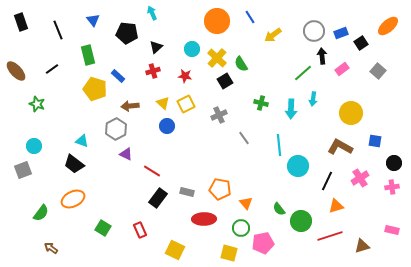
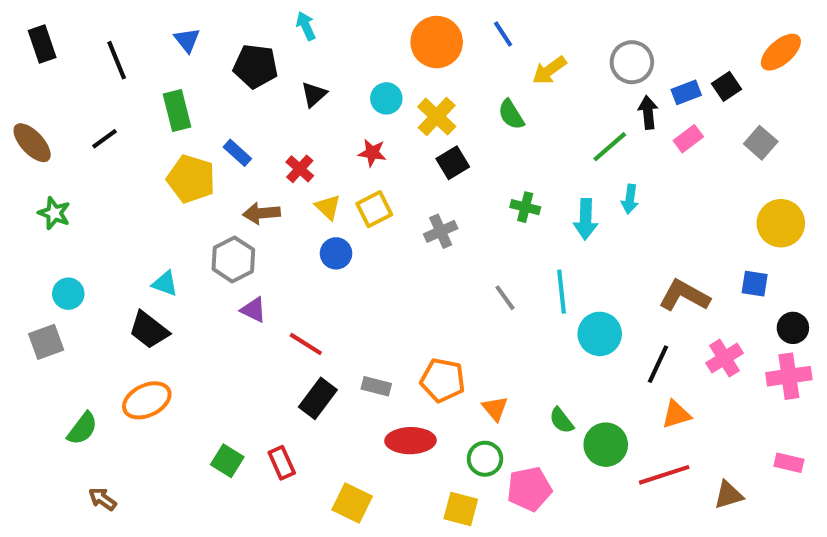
blue rectangle: (341, 33) -> (686, 92), moved
green semicircle: (241, 64) -> (511, 115), moved
red cross: (153, 71) -> (300, 169), moved, turned -32
green star: (37, 104) -> (54, 213), moved
yellow circle: (351, 113) -> (781, 223), moved
gray line: (244, 138) -> (505, 298), moved
pink cross: (392, 187) -> (789, 376), size x1.5
green square: (103, 228) -> (227, 461), moved

